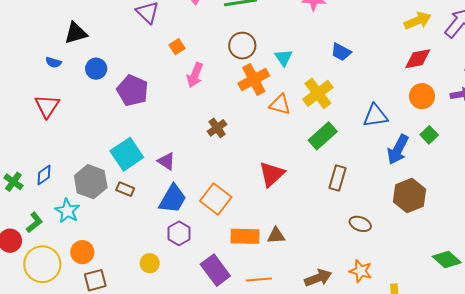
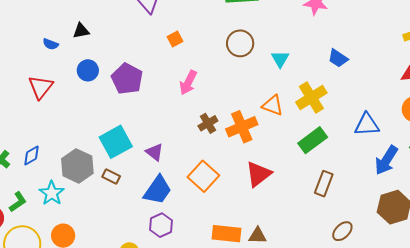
black triangle: (76, 33) -> (81, 31), moved, size x0.7
blue circle: (96, 69) -> (88, 70), moved
pink arrow: (195, 75) -> (188, 83), moved
orange cross: (254, 80) -> (242, 127), moved
orange square: (216, 199) -> (203, 176), moved
brown ellipse: (360, 224) -> (342, 231), turned -70

